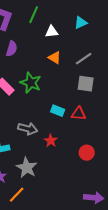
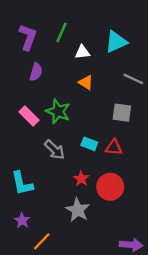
cyan triangle: (81, 23) -> (116, 42), size x1.5
gray line: (84, 59) -> (133, 79), moved, turned 60
gray arrow: (28, 129) -> (55, 150), moved, turned 30
red circle: (87, 153) -> (110, 187), moved, size x1.5
gray star: (27, 168) -> (78, 210), moved

